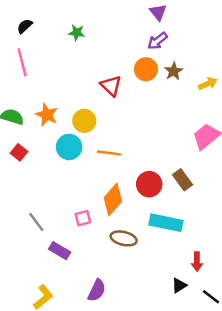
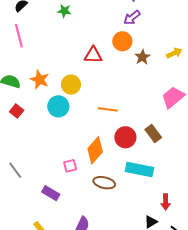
brown star: (174, 71) -> (142, 57), moved
red triangle: (111, 86) -> (93, 55), turned -42
orange line: (109, 153) -> (108, 109), moved
gray line: (36, 222) -> (15, 170), moved

